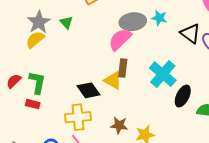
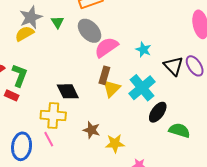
cyan star: (159, 18) -> (143, 50), moved
gray ellipse: (133, 22) -> (90, 31), moved, turned 45
black triangle: (190, 33) -> (173, 66), moved
yellow triangle: (113, 80) -> (112, 88), moved, turned 36

